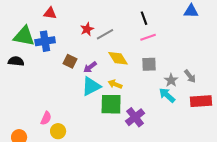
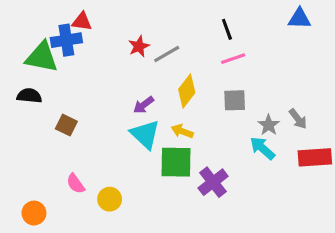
blue cross: (45, 41) -> (66, 40), moved
yellow diamond: (118, 58) -> (187, 91), turned 70
brown square: (70, 61) -> (66, 125), moved
cyan triangle: (91, 86) -> (145, 134), turned -50
pink semicircle: (46, 118) -> (76, 184), turned 120
yellow circle: (58, 131) -> (110, 199), moved

